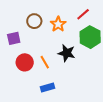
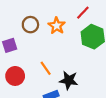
black star: (67, 53) -> (69, 80), moved
red circle: (25, 62) -> (15, 76), moved

